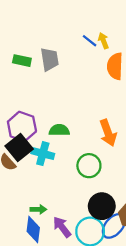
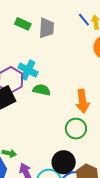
cyan cross: (43, 154) -> (28, 70), moved
green circle: (89, 166) -> (76, 129), moved

